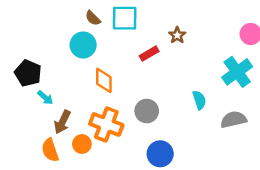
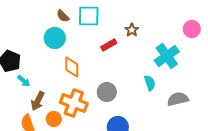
cyan cross: (237, 72) -> (167, 56), moved

